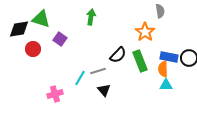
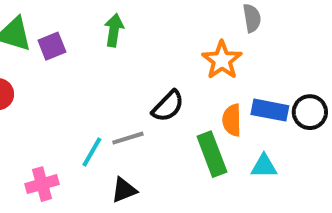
purple square: (60, 39) -> (52, 46), moved, turned 32
green rectangle: (140, 61) -> (212, 154), moved
orange semicircle: (163, 69) -> (232, 120), moved
black triangle: (104, 90) -> (124, 190), moved, turned 48

